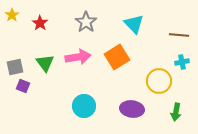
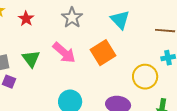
pink arrow: (78, 57) -> (64, 53), turned 50

